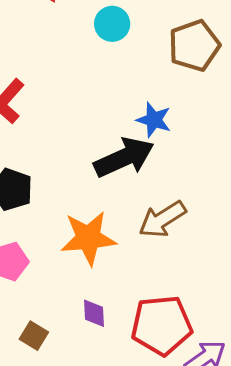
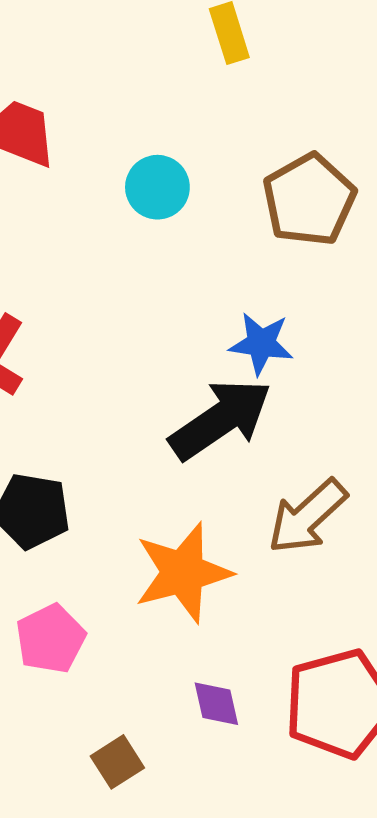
brown square: (34, 336) -> (117, 762), turned 36

